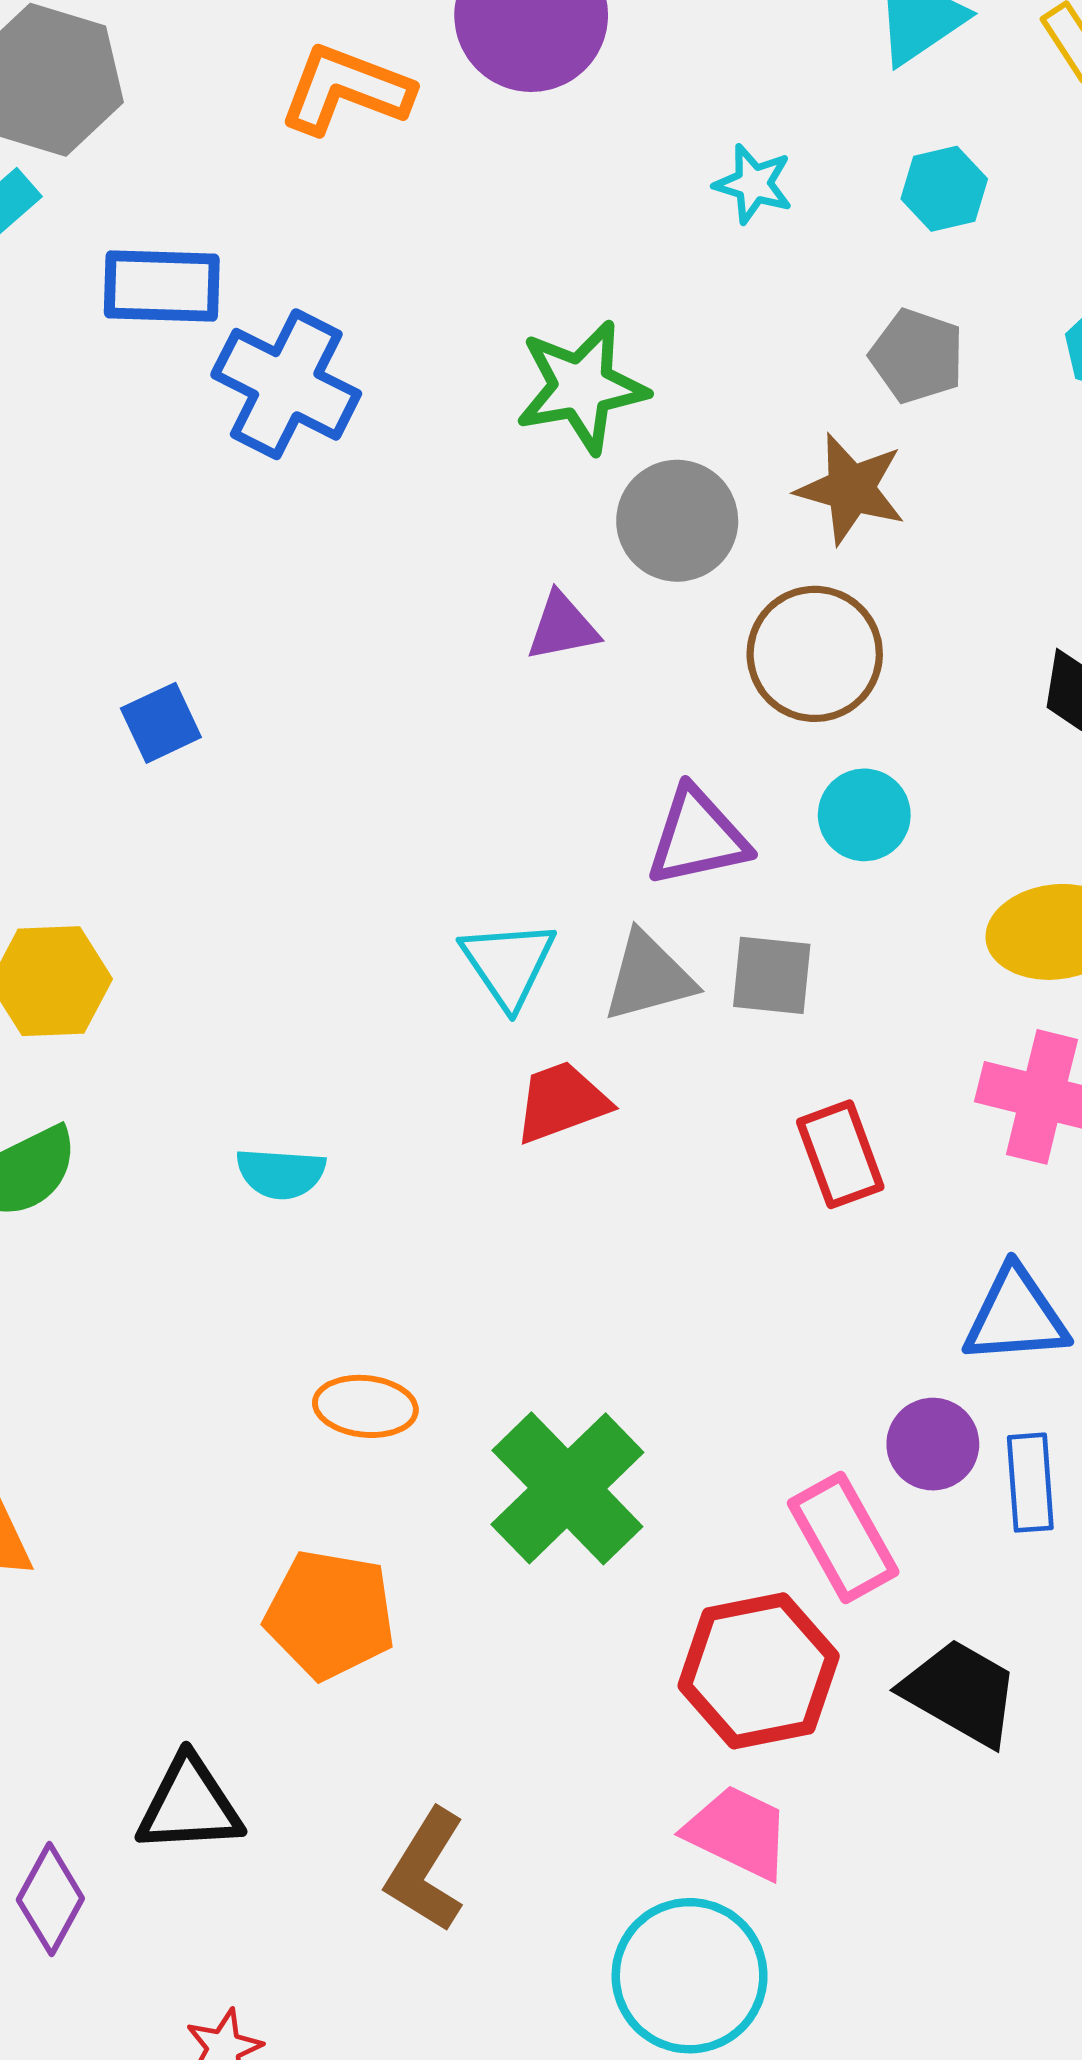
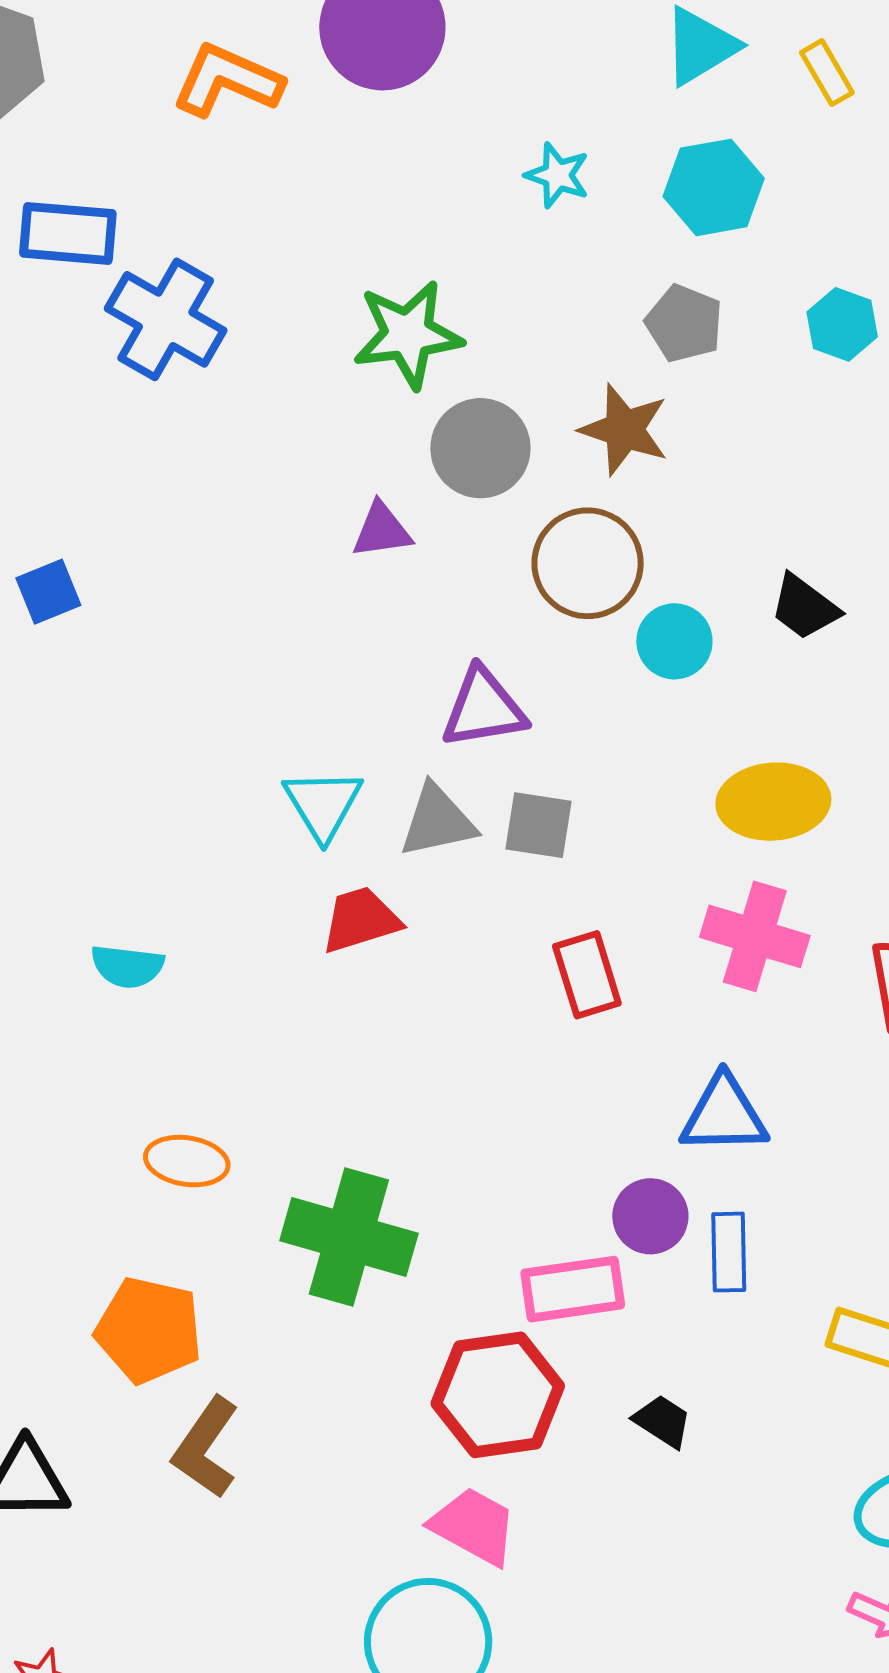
cyan hexagon: (944, 189) -> (714, 187), size x1.4
cyan circle: (864, 815) -> (674, 641), moved
green cross: (567, 1488) -> (349, 1237), turned -33
pink rectangle: (843, 1538) -> (573, 1289), turned -72
black trapezoid: (961, 1692) -> (663, 1421), size x0.6
brown L-shape: (426, 1870) -> (206, 1448), moved

